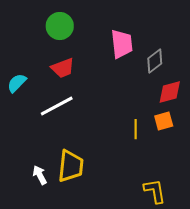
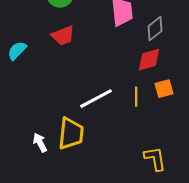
red diamond: (170, 92) -> (149, 60), moved
white line: (57, 106) -> (96, 99), moved

